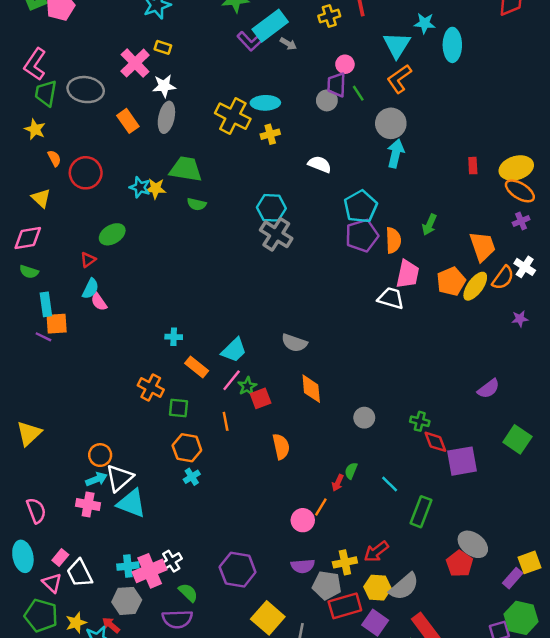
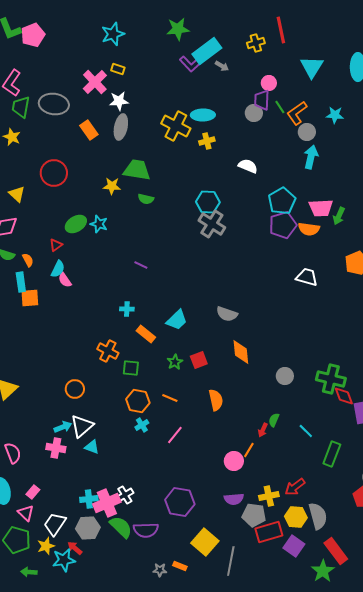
cyan star: (425, 23) -> (335, 115), moved
orange L-shape: (399, 79) -> (297, 113), moved
gray circle: (391, 123) -> (307, 132), size x0.7
orange semicircle: (54, 158) -> (28, 260), moved
cyan star: (140, 187) -> (99, 224), moved
orange semicircle: (393, 240) -> (309, 229), turned 100
pink trapezoid: (408, 274) -> (321, 208), moved, turned 75
purple line: (43, 337) -> (141, 265), moved
pink line: (232, 380) -> (175, 435), moved
green star: (247, 386) -> (175, 362), moved
orange line: (226, 421) -> (170, 398), moved, turned -56
green cross: (420, 421) -> (331, 379), size x1.8
orange circle: (100, 455) -> (75, 389), moved
cyan triangle: (131, 503) -> (92, 447), size x0.6
white trapezoid: (80, 573) -> (55, 524), moved, turned 60
gray semicircle: (404, 587) -> (318, 516), turned -64
green semicircle: (188, 593) -> (121, 527), moved, size x1.4
purple semicircle: (177, 619) -> (146, 530), moved

